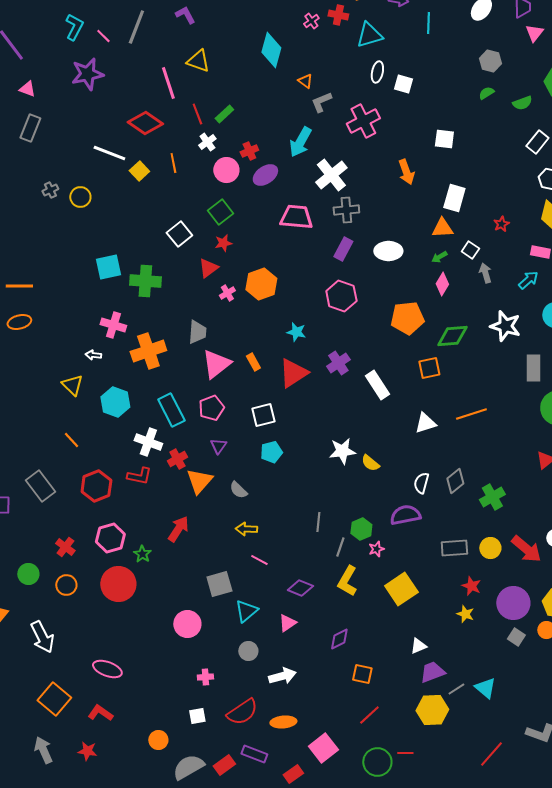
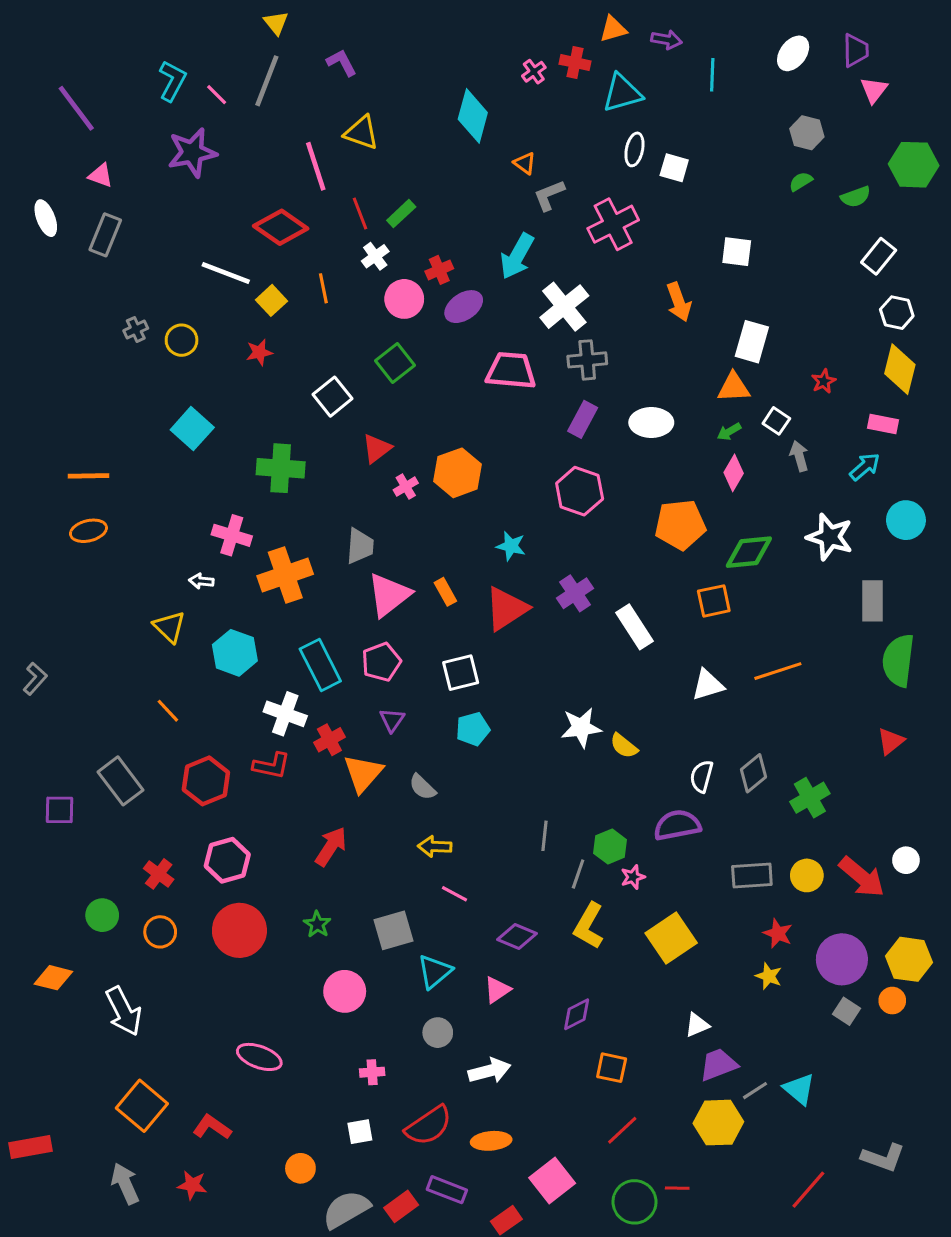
red star: (223, 243) -> (259, 352), moved
cyan square: (108, 267) -> (192, 429), moved, turned -36
green star: (142, 554) -> (317, 924), moved
pink ellipse: (107, 669) -> (259, 1057), moved

